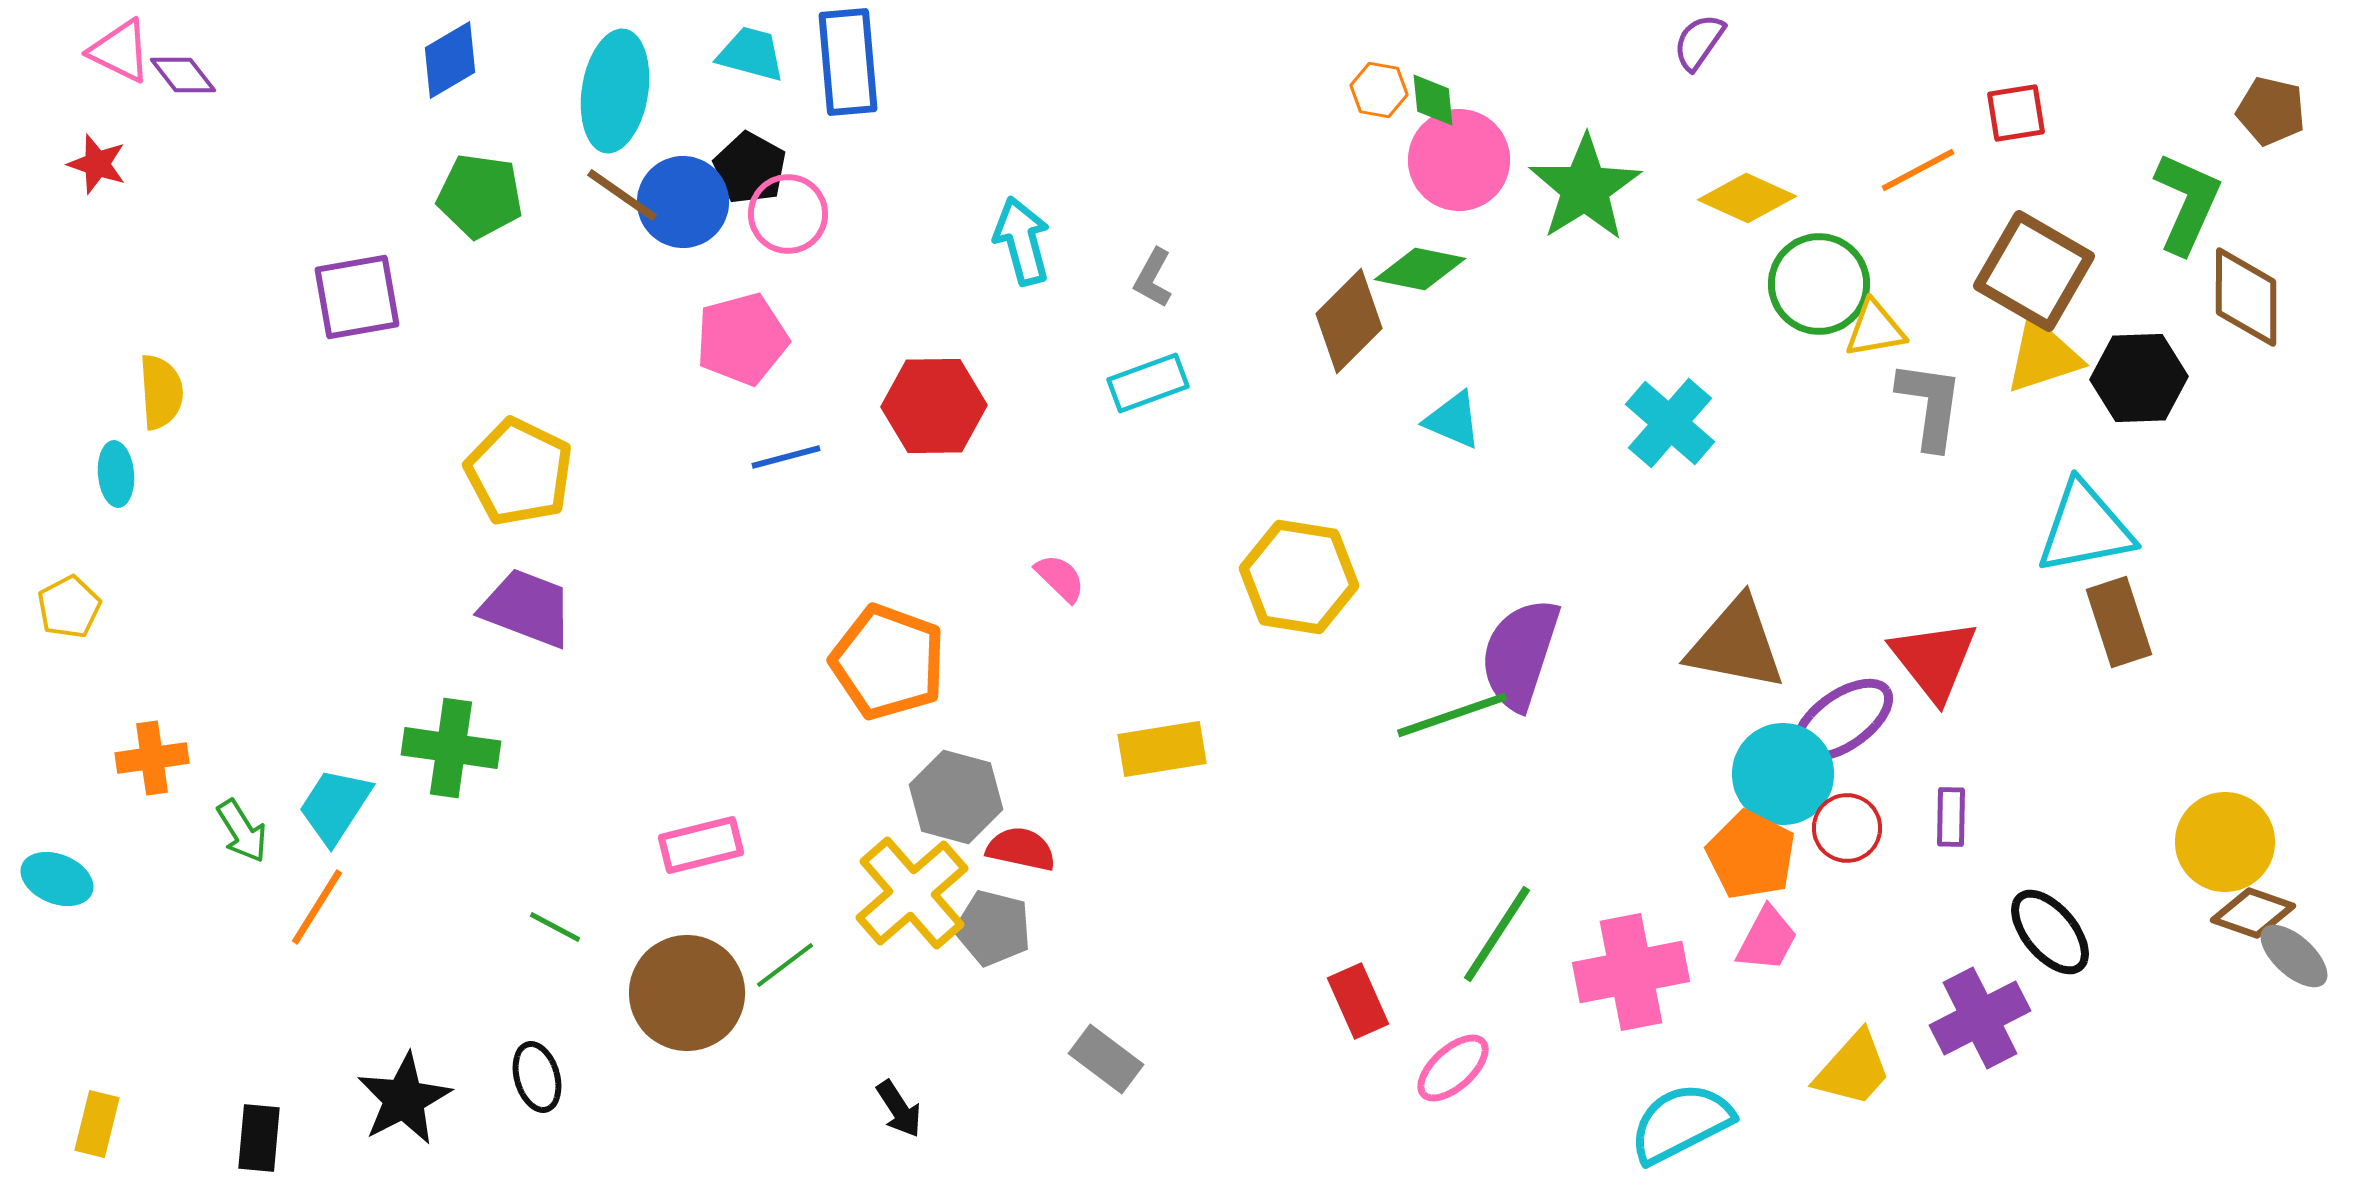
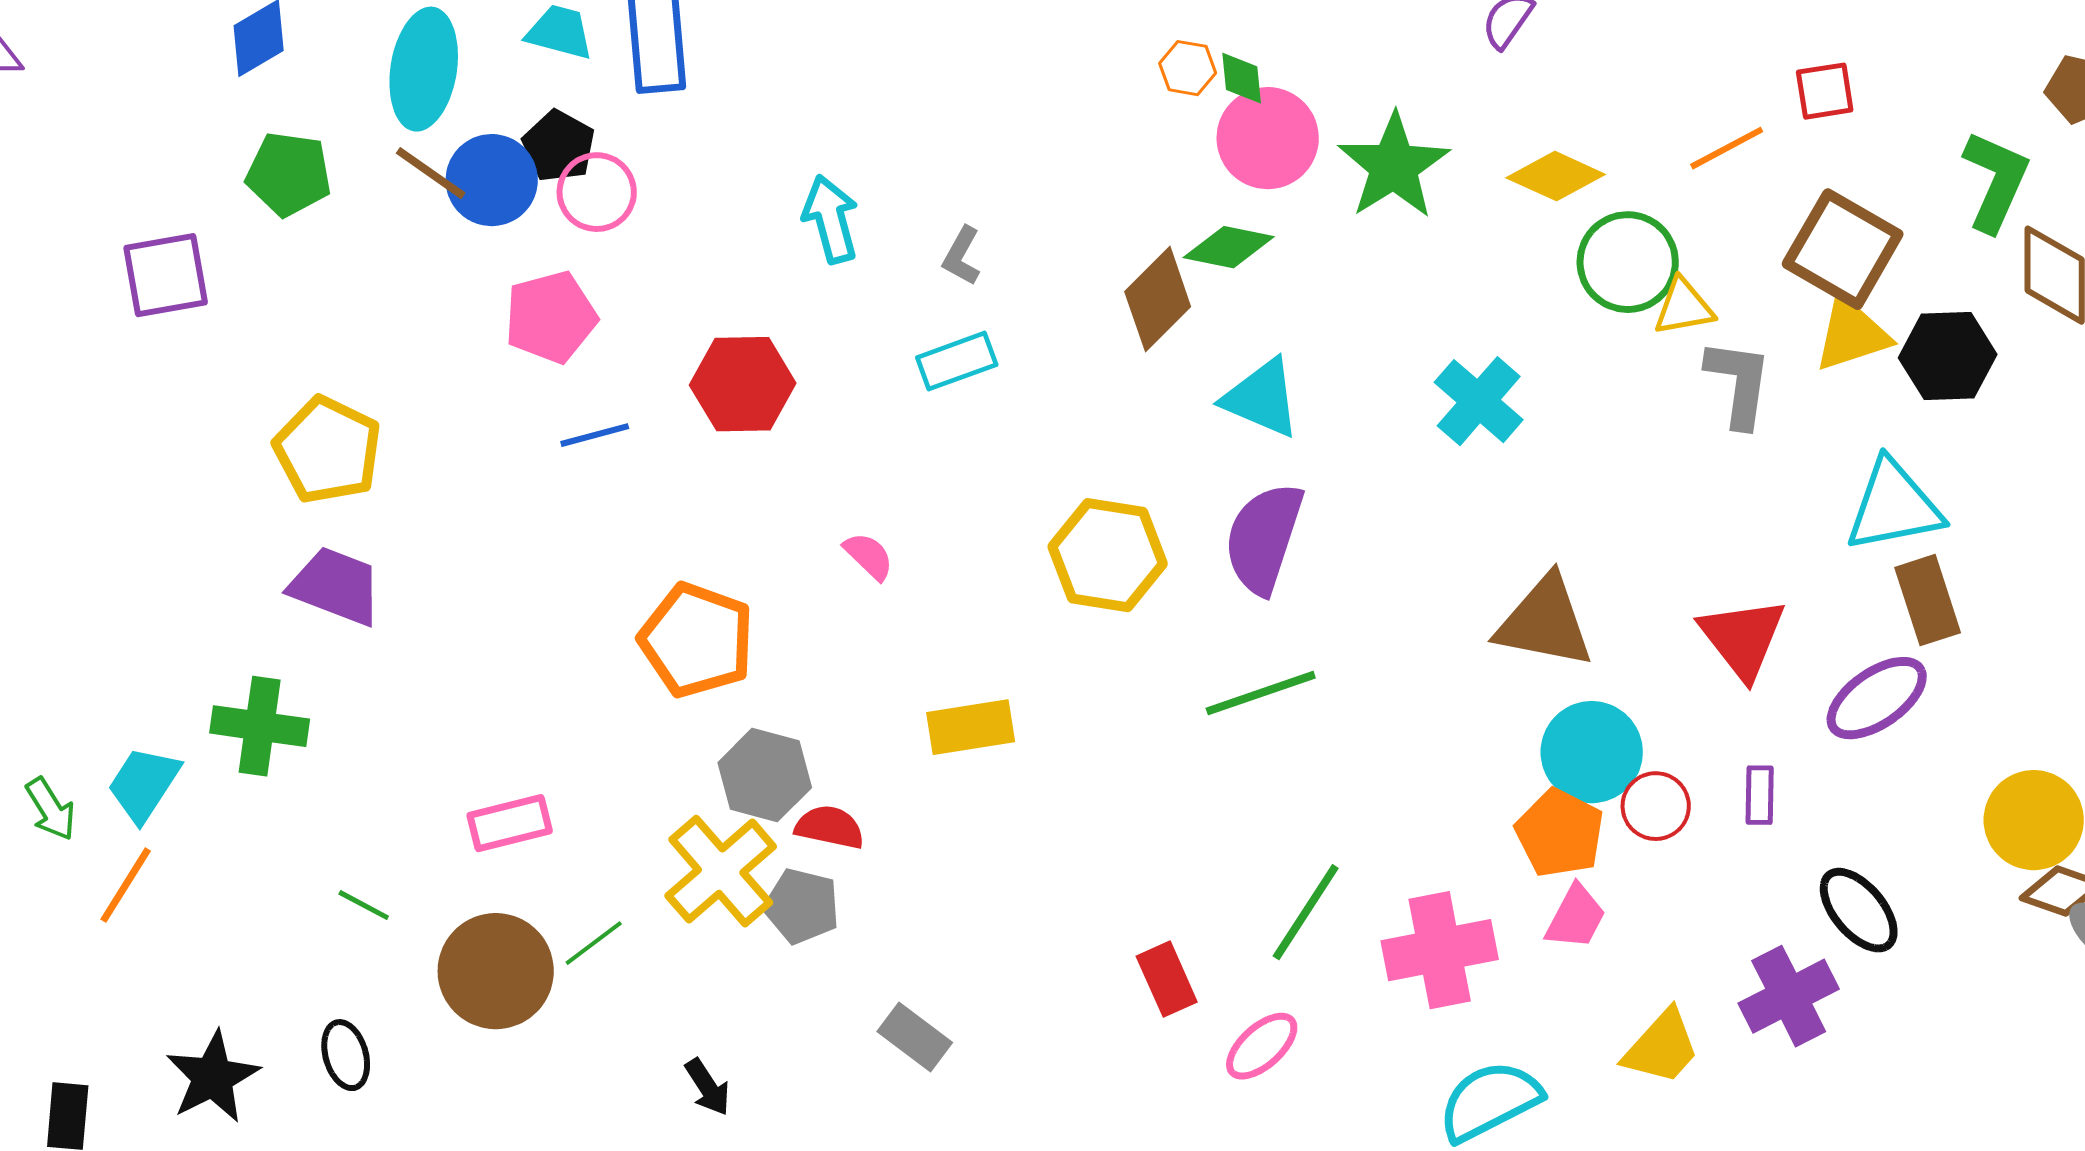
cyan triangle: (1453, 420) -> (1262, 398), size x1.4
purple semicircle: (1520, 654) -> (1264, 538), moved
purple ellipse: (1843, 720) -> (1877, 698), moved

